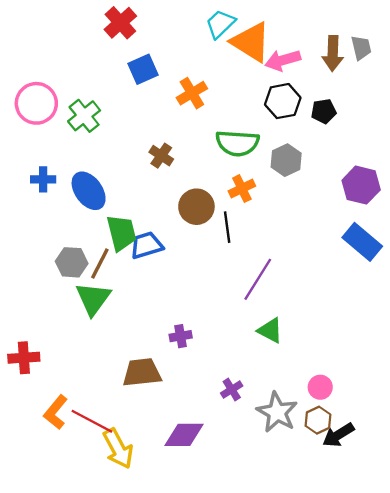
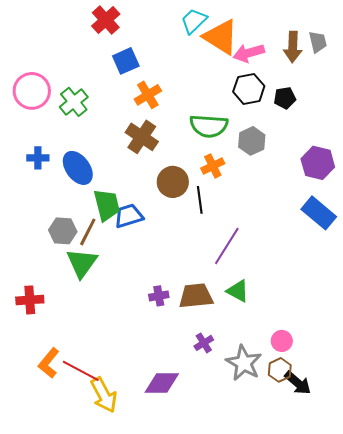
orange cross: (192, 93) -> (148, 95), moved
brown cross: (161, 156) -> (142, 137), size x1.5
red cross: (24, 358) -> (30, 300), moved
brown trapezoid: (142, 372) -> (196, 296), moved
black arrow: (338, 435) -> (298, 383), turned -108

